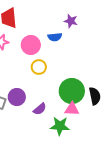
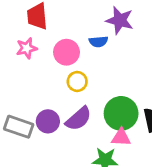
purple star: (71, 21) -> (120, 20), size x1.5
purple semicircle: (40, 109) -> (78, 119), moved, size x1.5

